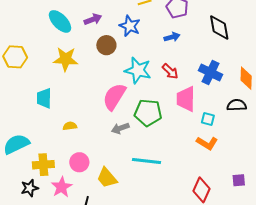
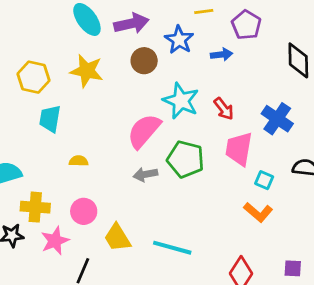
purple arrow: (93, 19) -> (131, 23), size x1.4
blue arrow: (172, 37) -> (222, 54), moved
yellow hexagon: (15, 57) -> (34, 77), moved
cyan line: (147, 161) -> (172, 248), moved

